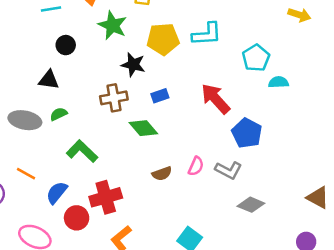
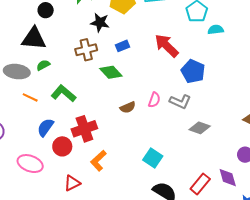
black triangle: (49, 80) -> (34, 39), size x1.5
orange line: (26, 174) -> (30, 97), moved

